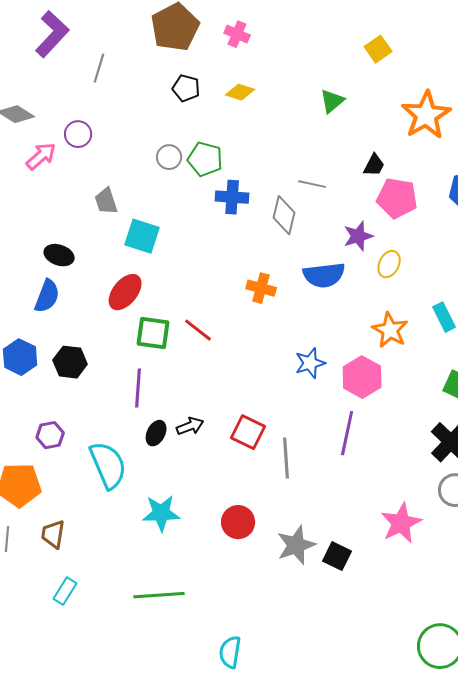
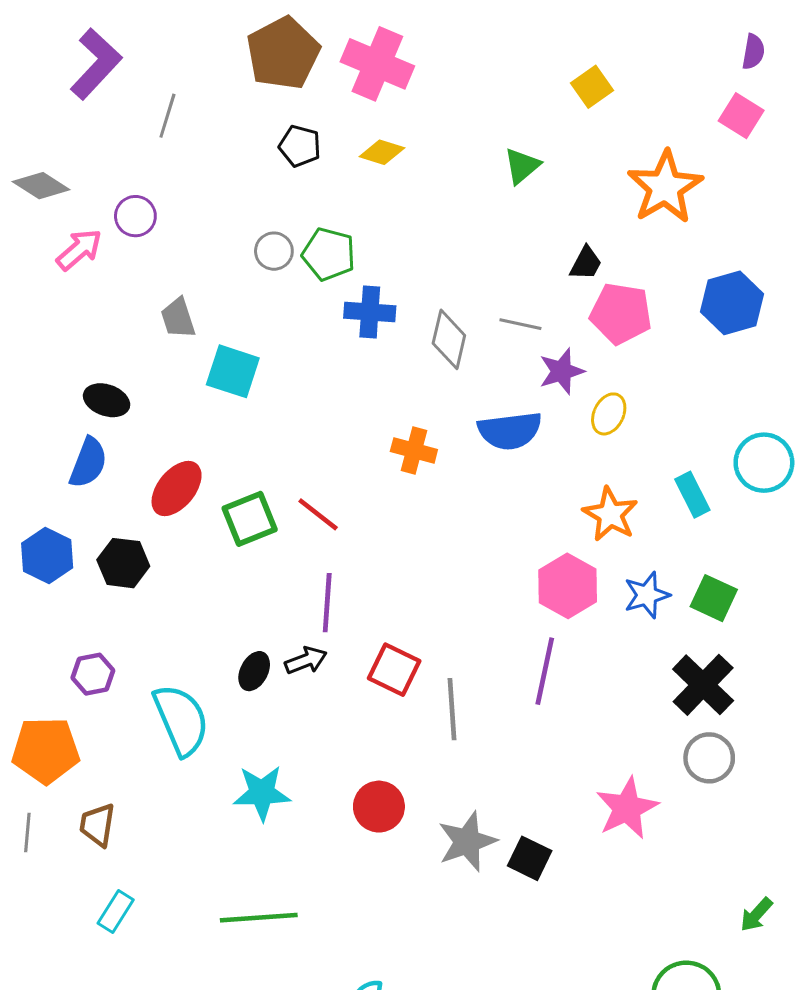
pink cross: (237, 34) -> (377, 64), size x1.8
gray line: (312, 184) -> (520, 324), moved
red ellipse: (125, 292) -> (177, 489), moved
green square: (153, 333) -> (250, 519), turned -30
blue star: (310, 363) -> (647, 595), moved
purple line: (138, 388) -> (327, 603), moved

